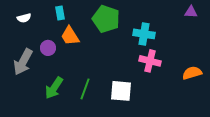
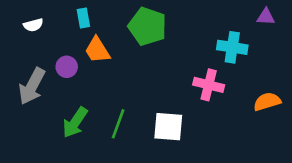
cyan cross: (144, 34) -> (232, 47), moved

